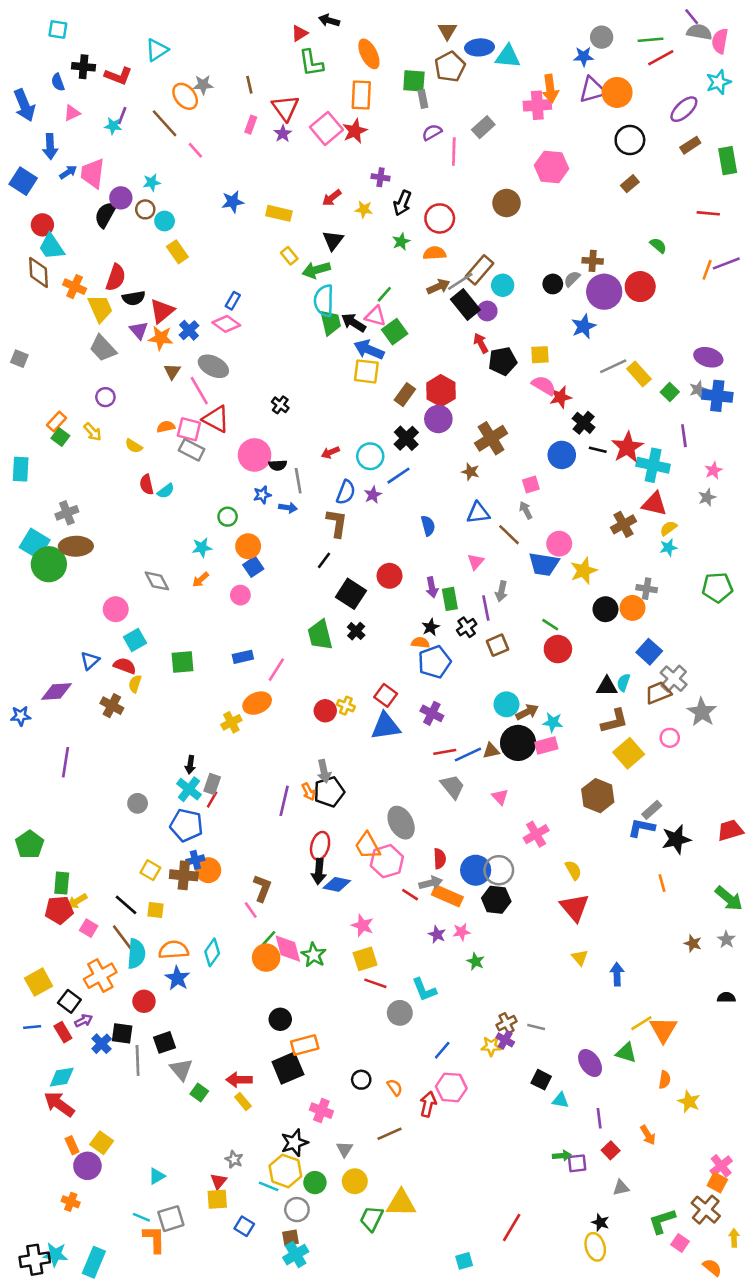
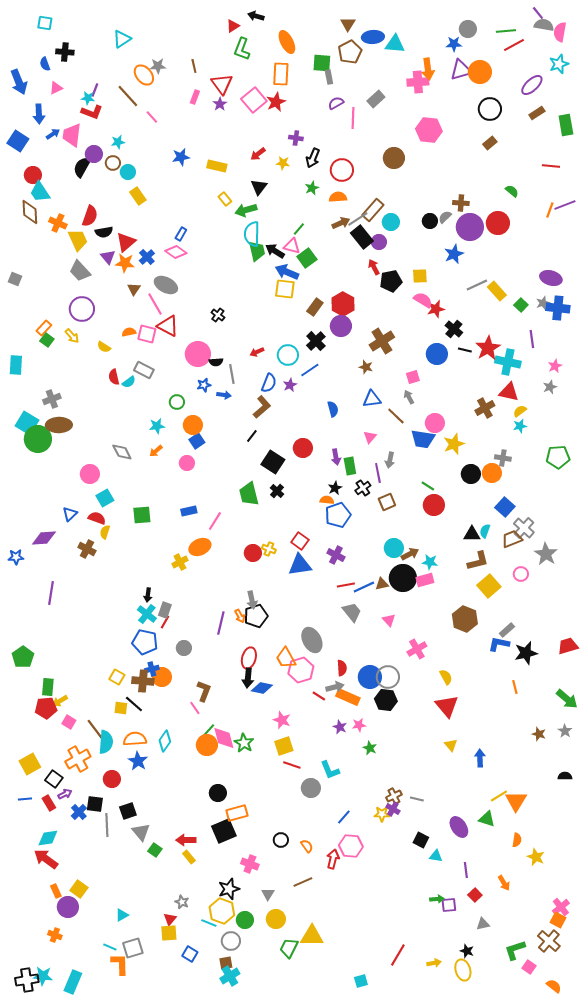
green L-shape: (311, 63) -> (242, 49), turned 30
red L-shape: (118, 76) -> (92, 112), moved
purple circle: (105, 397) -> (82, 309), size x1.6
gray rectangle: (192, 450) -> (144, 370), moved
brown L-shape: (337, 523) -> (262, 407), turned 40
gray circle: (138, 803) -> (184, 648), moved
black line: (126, 905) -> (134, 704), moved
yellow arrow: (734, 1238) -> (434, 963), moved, turned 80

